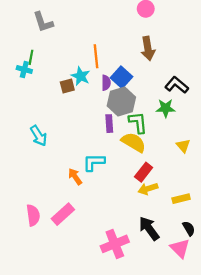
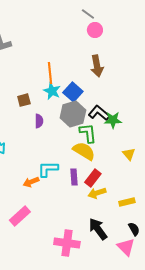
cyan star: (81, 76) -> (52, 91), moved
purple semicircle: (106, 83) -> (39, 121), moved
black L-shape: (177, 85) -> (99, 113), moved
purple rectangle: (109, 124) -> (74, 177), moved
orange arrow: (75, 177) -> (31, 182), turned -77
pink cross: (115, 244) -> (67, 243), turned 30

